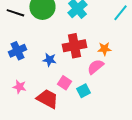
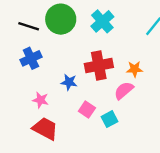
blue cross: (17, 51) -> (31, 58), moved
pink star: (19, 87) -> (40, 100), moved
red trapezoid: (47, 99) -> (45, 129), moved

